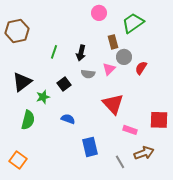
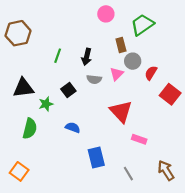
black triangle: (22, 82) -> (23, 88), turned 30
red square: (159, 120) -> (170, 94), moved, turned 36
brown arrow: (144, 153) -> (166, 170), moved, turned -102

